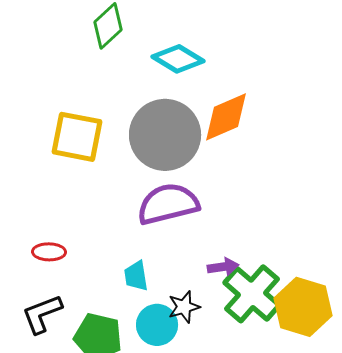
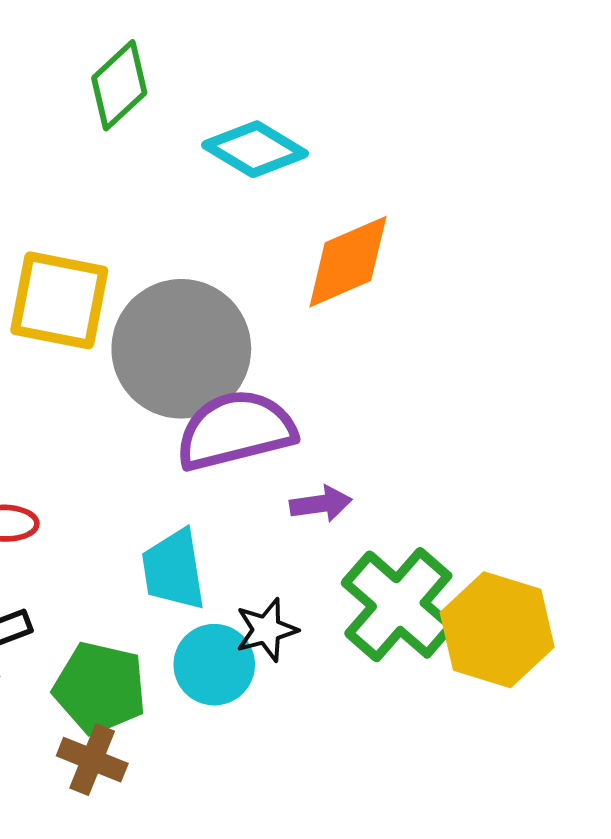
gray circle: (165, 135) -> (181, 349), moved
purple arrow: (223, 267) -> (321, 504), moved
cyan trapezoid: (136, 276) -> (174, 570), size x1.4

